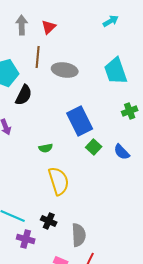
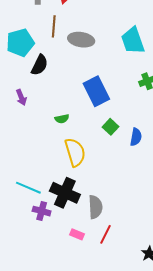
green square: (94, 147) -> (111, 127), moved
blue semicircle: (122, 152) -> (136, 137), moved, turned -126
black cross: (49, 221) -> (65, 193), size x1.8

